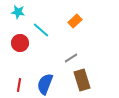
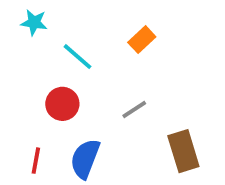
red circle: (20, 43) -> (62, 104), moved
brown rectangle: (82, 80) -> (183, 151), moved

